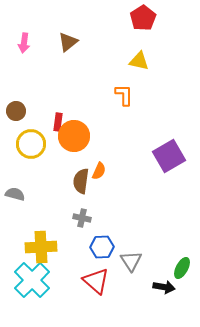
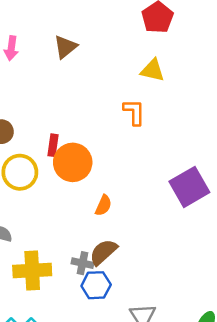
brown semicircle: (81, 181) -> (103, 252), moved, turned 40
yellow cross: (41, 247) -> (32, 270), moved
blue hexagon: (102, 247) -> (96, 285), moved

